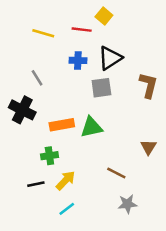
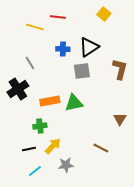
yellow square: (104, 16) -> (104, 14), moved
red line: (82, 30) -> (58, 17), moved
black cross: (22, 110) -> (18, 89), turned 30
brown line: (116, 173) -> (101, 148), moved
gray star: (127, 204) -> (66, 165), moved
cyan line: (67, 209) -> (35, 171), moved

